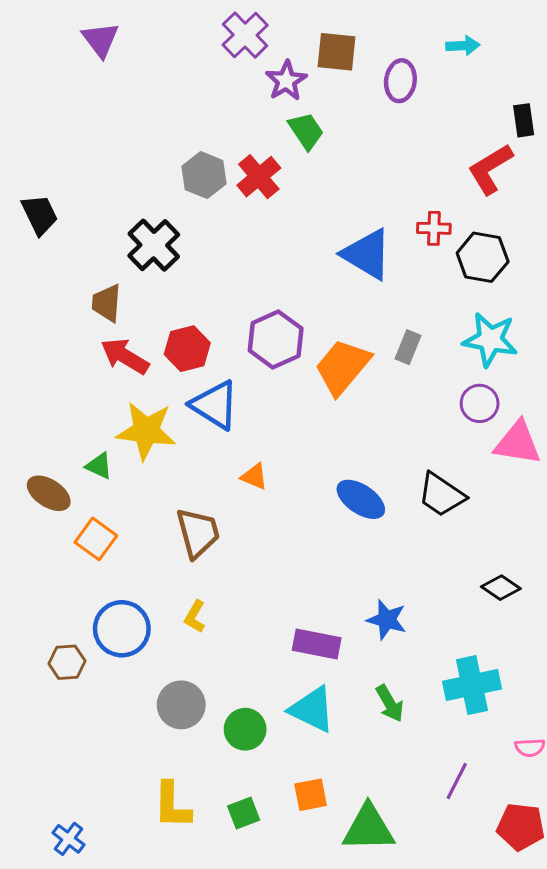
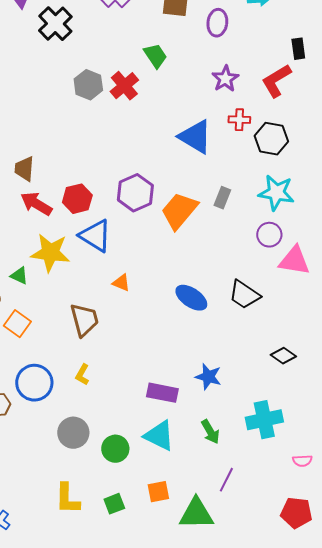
purple star: (286, 81) -> (225, 79), moved
black cross: (154, 245) -> (55, 24), moved
purple line: (457, 781) -> (226, 480), moved

